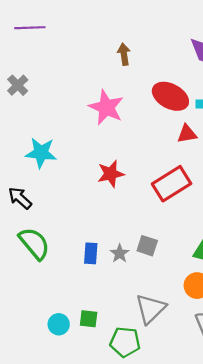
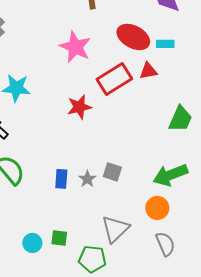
red rectangle: (172, 184) -> (114, 79), moved

